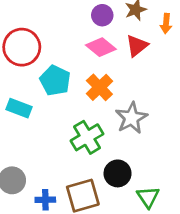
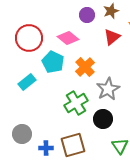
pink diamond: (101, 47) -> (68, 38), moved
cyan rectangle: (19, 108) -> (27, 82), turned -60
black circle: (118, 173) -> (103, 119), moved

